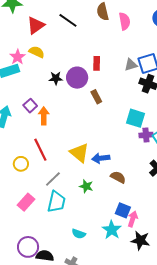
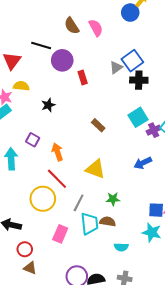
purple circle: (77, 78) -> (62, 60), moved
brown rectangle: (96, 97) -> (98, 125), moved
orange arrow: (44, 116) -> (57, 152), moved
cyan square: (135, 118) -> (138, 117), turned -30
blue arrow: (101, 158) -> (143, 163), moved
yellow circle: (21, 164) -> (43, 199), size x1.6
brown semicircle: (118, 177) -> (108, 222), moved

